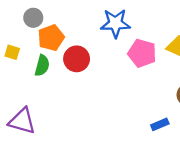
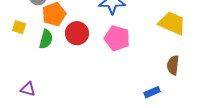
pink pentagon: (142, 53) -> (117, 38), moved
purple triangle: (22, 121) -> (28, 89), size x0.6

